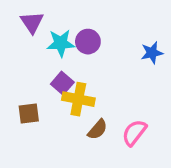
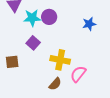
yellow cross: (78, 99) -> (60, 60), moved
brown semicircle: (98, 129) -> (55, 84), moved

